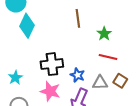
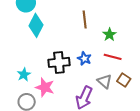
blue star: (77, 75) -> (84, 59), moved
gray triangle: (100, 83) -> (105, 81), turned 42
pink star: (50, 91) -> (45, 87), moved

